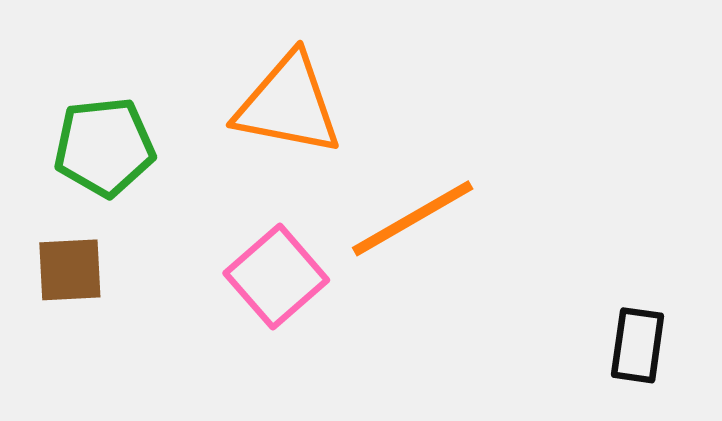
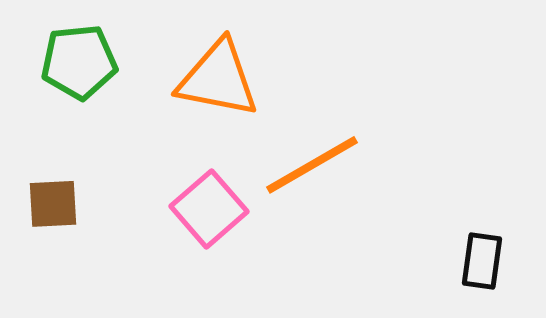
green pentagon: (104, 147) -> (79, 62), moved

